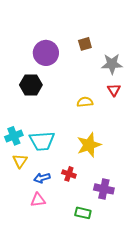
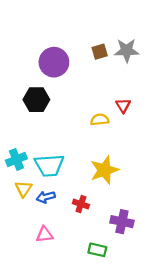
gray star: (112, 64) -> (127, 50), moved
red triangle: (114, 90) -> (123, 106), moved
blue arrow: (42, 178) -> (46, 197), moved

